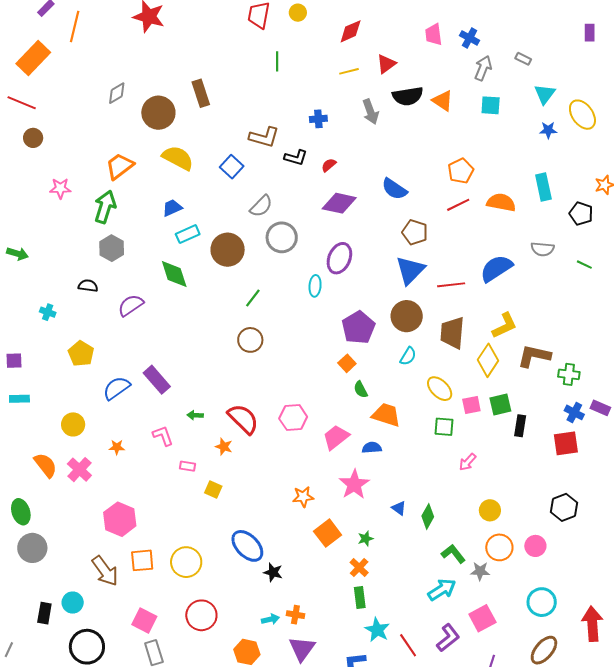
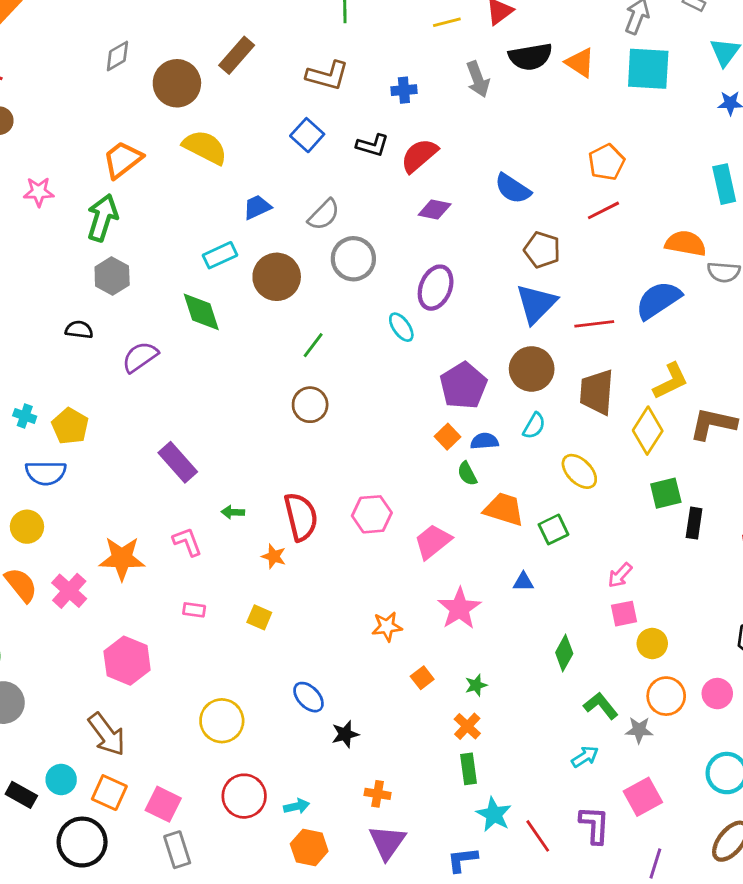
brown rectangle: (201, 93) -> (237, 55), turned 60
cyan square: (491, 105) -> (648, 69), size x1.6
brown L-shape: (264, 137) -> (327, 76), moved
red semicircle: (329, 165) -> (419, 155), size x1.8
blue square: (232, 167) -> (307, 135), moved
orange semicircle: (501, 202) -> (686, 243), moved
purple diamond: (339, 203) -> (435, 210), size x0.7
blue trapezoid: (172, 208) -> (257, 207), moved
cyan ellipse: (315, 286) -> (401, 327), turned -40
cyan cross: (48, 312) -> (25, 416), moved
blue semicircle: (117, 388) -> (46, 473), moved, turned -144
pink square: (471, 405) -> (624, 614), moved
red semicircle: (243, 419) -> (301, 517), turned 32
yellow circle: (73, 424) -> (27, 527), moved
green square: (444, 427) -> (553, 529), moved, turned -30
orange star: (117, 447) -> (122, 558), size x2.0
blue semicircle: (372, 448) -> (484, 441), moved
pink rectangle: (188, 466) -> (194, 610), moved
blue triangle: (399, 508) -> (523, 582), moved, turned -35
orange square: (328, 533) -> (422, 678), size x0.6
blue ellipse: (247, 546) -> (309, 697), size x0.7
orange square: (142, 560) -> (109, 793), moved, turned 30
black star: (273, 572) -> (345, 734), turned -30
cyan arrow: (442, 590) -> (585, 757), size x0.7
black rectangle: (44, 613) -> (21, 795), turned -70
cyan arrow: (270, 619) -> (297, 806), moved
purple L-shape: (448, 638) -> (595, 825), turned -48

